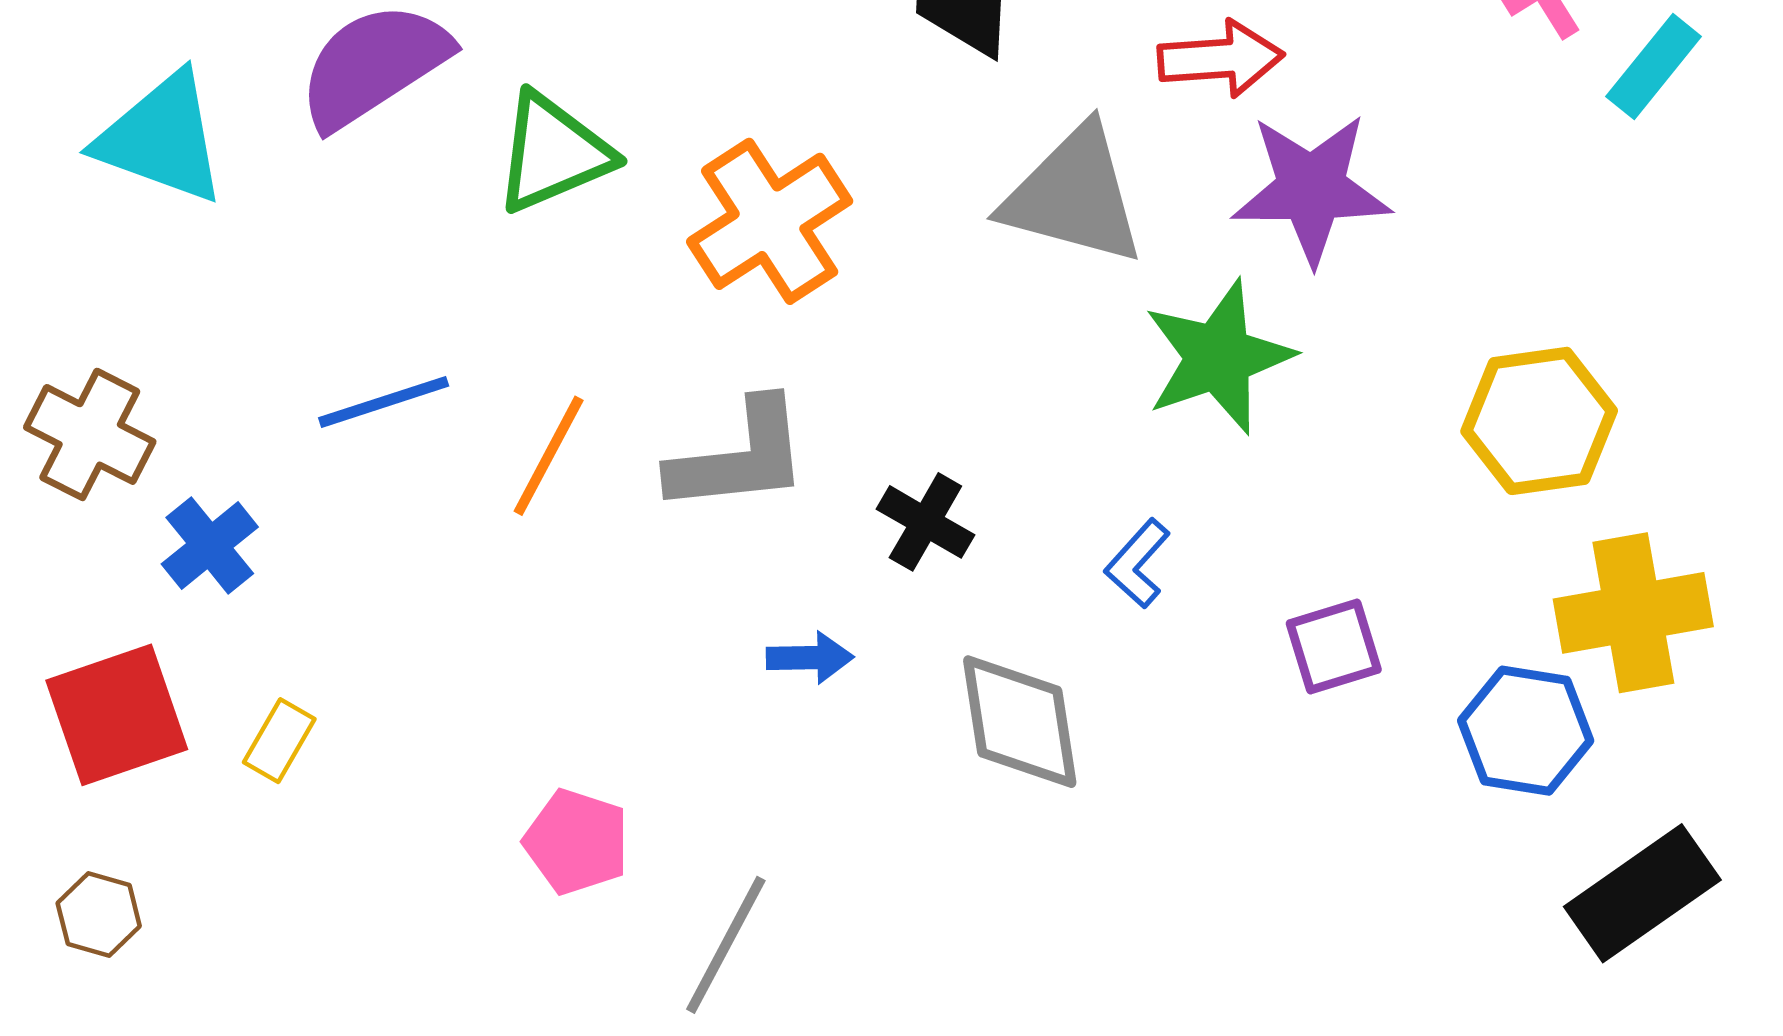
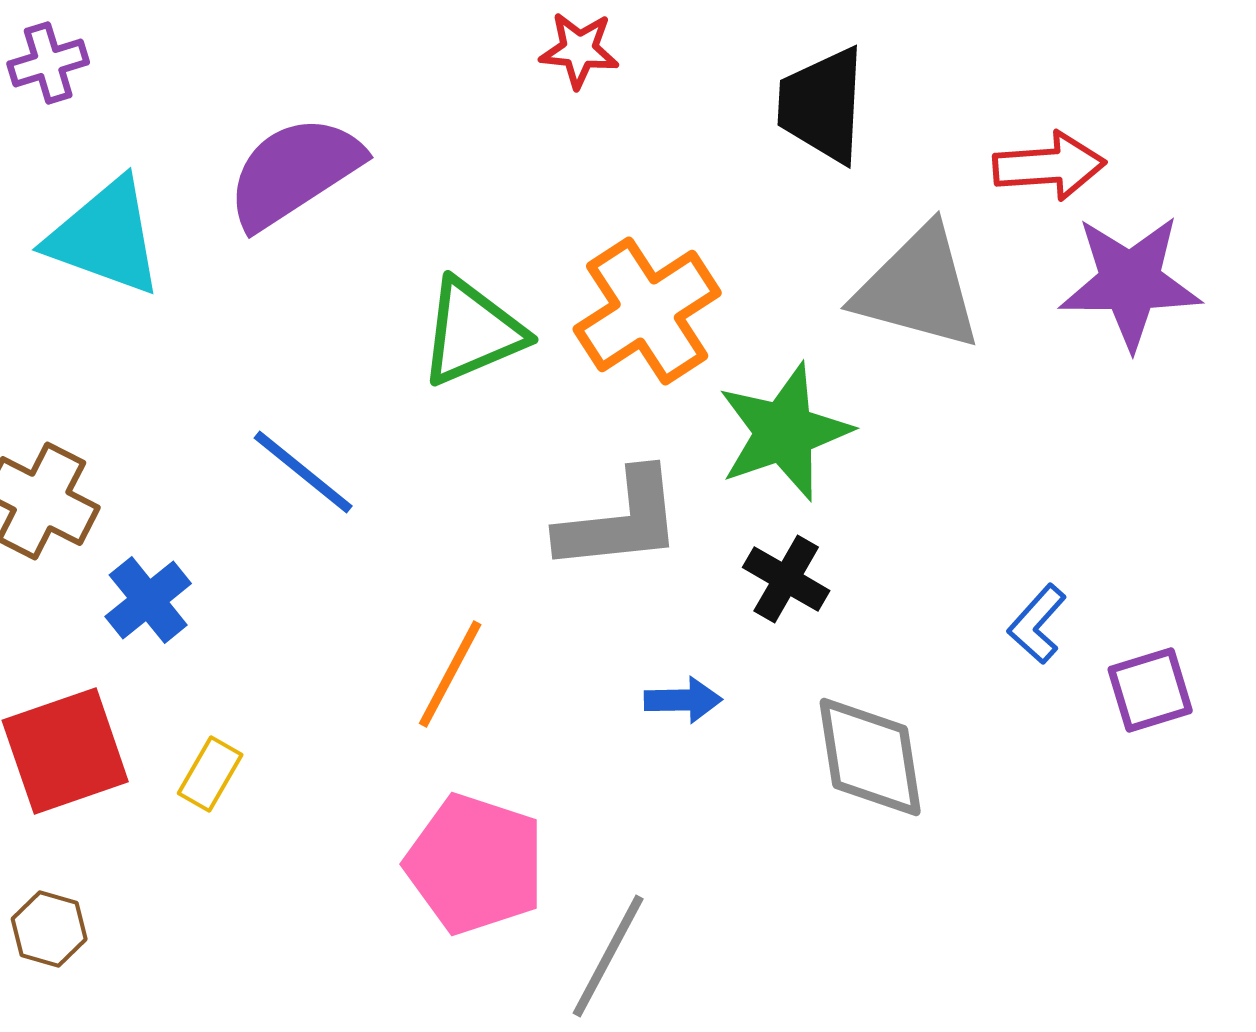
green triangle: (553, 153) -> (472, 332), moved
green star: (1218, 357) -> (784, 432), moved
blue line: (384, 402) -> (303, 472), turned 57
orange line: (549, 456) -> (450, 674), moved
blue L-shape: (1138, 563) -> (1037, 624), moved
pink pentagon: (577, 842) -> (475, 864), size x1.5

